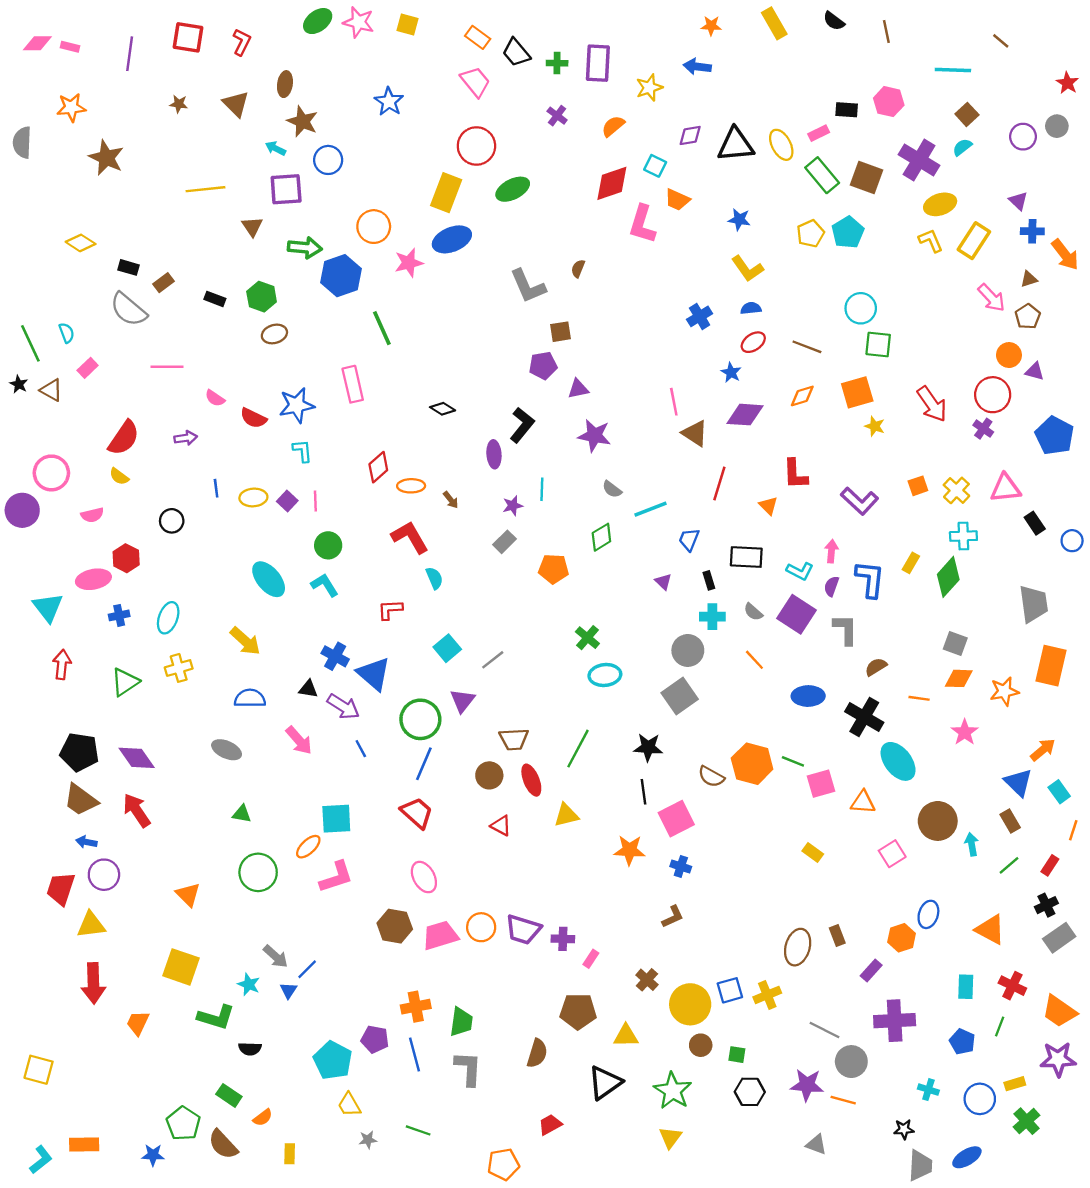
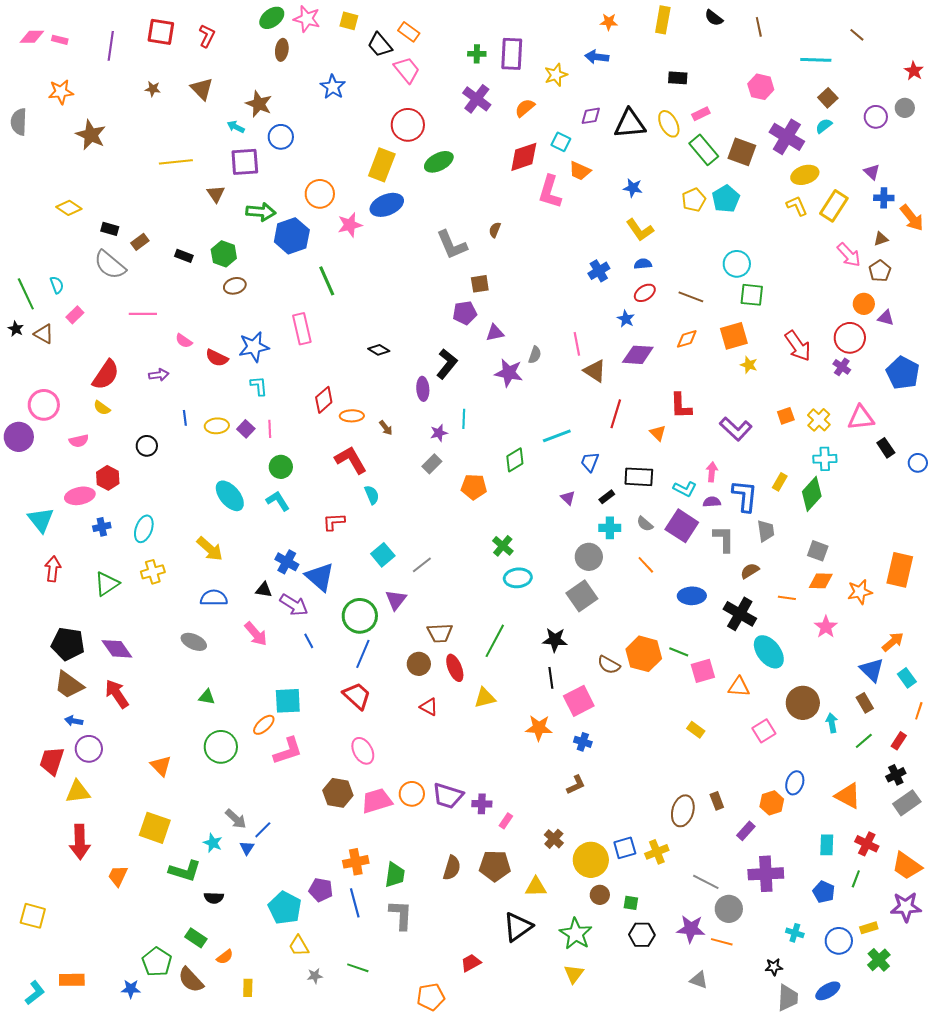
yellow rectangle: (774, 23) -> (663, 20), turned 40
black trapezoid: (516, 53) -> (380, 45), moved
brown ellipse: (285, 84) -> (282, 50), moved
black rectangle: (847, 110) -> (678, 78), moved
purple cross: (557, 116) -> (477, 99), size x1.6
gray semicircle: (612, 489) -> (535, 355), moved, turned -108
black rectangle: (709, 580) -> (607, 497), turned 70
purple semicircle: (831, 586) -> (712, 502), turned 66
gray trapezoid: (1034, 604) -> (766, 531), moved, size x0.7
brown semicircle: (537, 1053) -> (452, 868), moved

